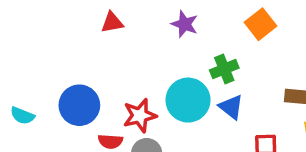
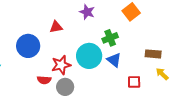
red triangle: (112, 22) -> (56, 27), moved
blue circle: (79, 105) -> (28, 46), moved

